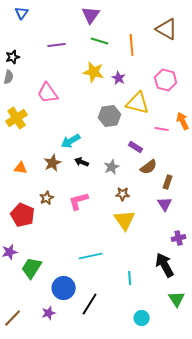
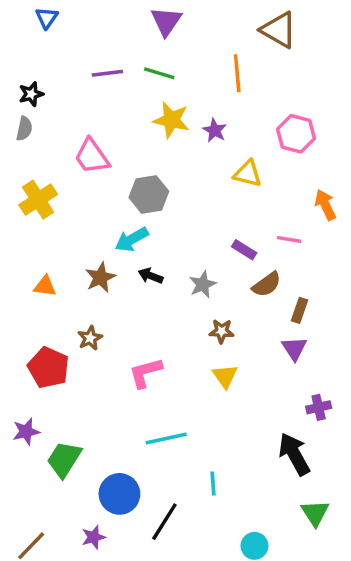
brown triangle: (167, 29) -> (279, 30), moved
green line: (100, 41) -> (159, 73), moved
yellow triangle: (138, 103) -> (248, 174), size x0.7
gray hexagon: (110, 116) -> (149, 194), moved
pink line: (162, 129) -> (289, 239), moved
pink L-shape: (79, 201) -> (145, 373), moved
yellow triangle: (125, 220) -> (225, 376), size x0.7
cyan line: (130, 278) -> (213, 484), moved

